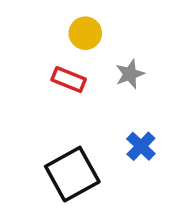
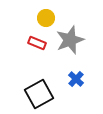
gray star: (130, 74) -> (70, 40), size x1.8

